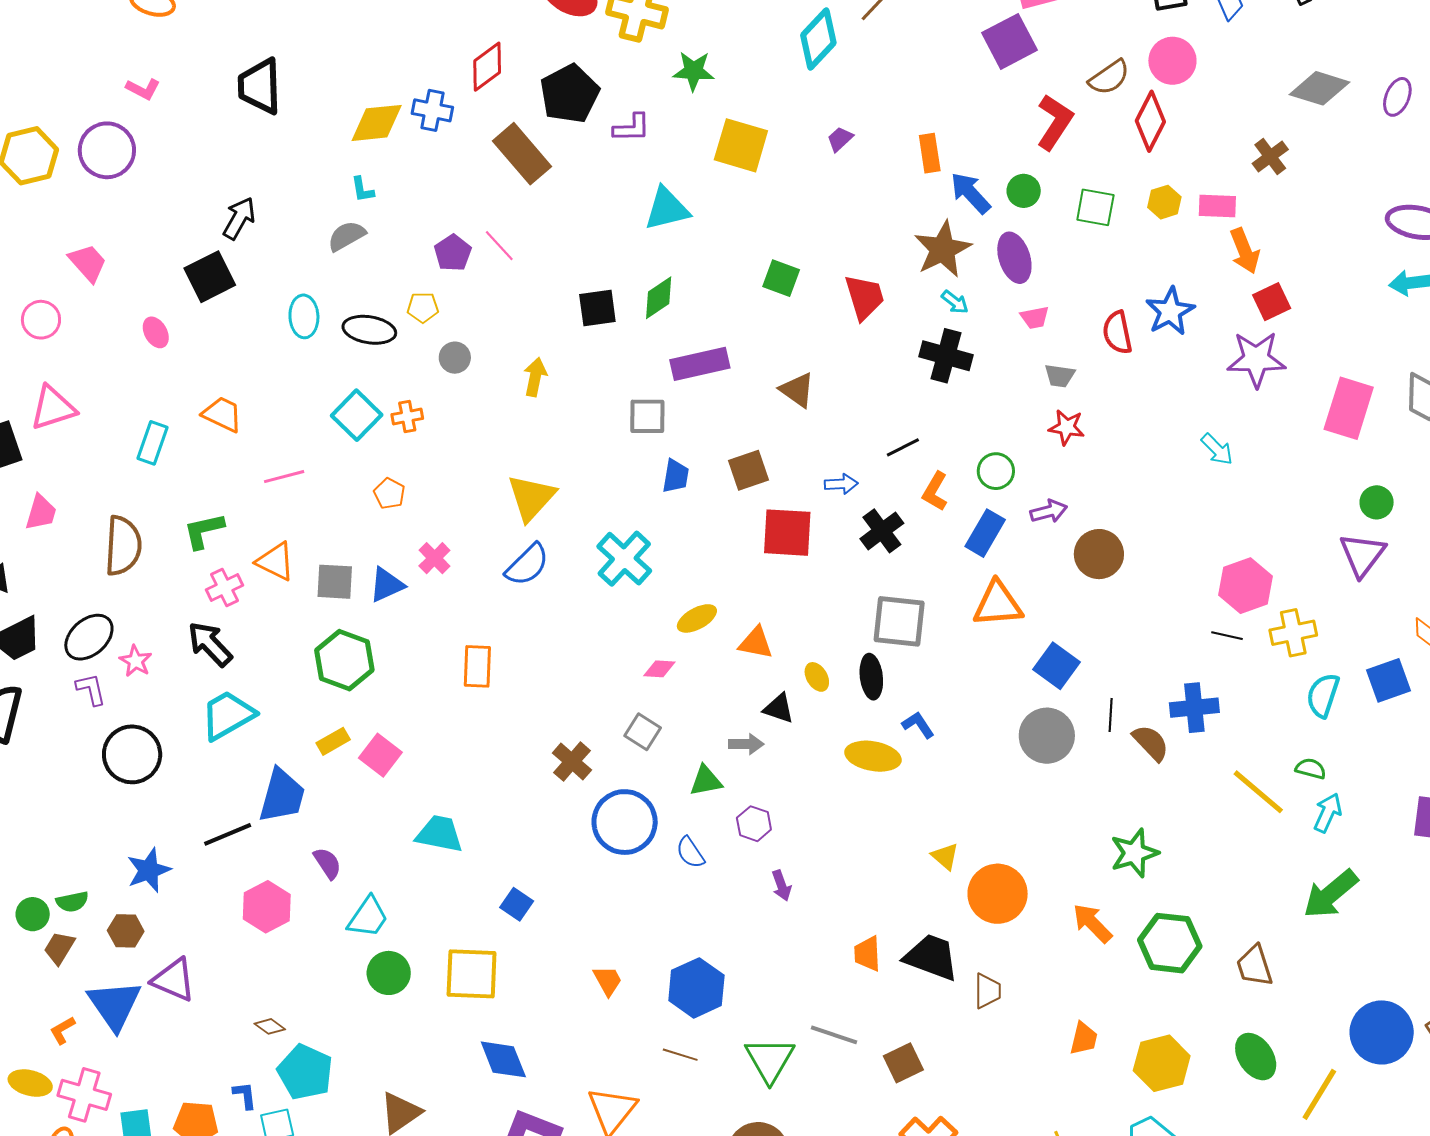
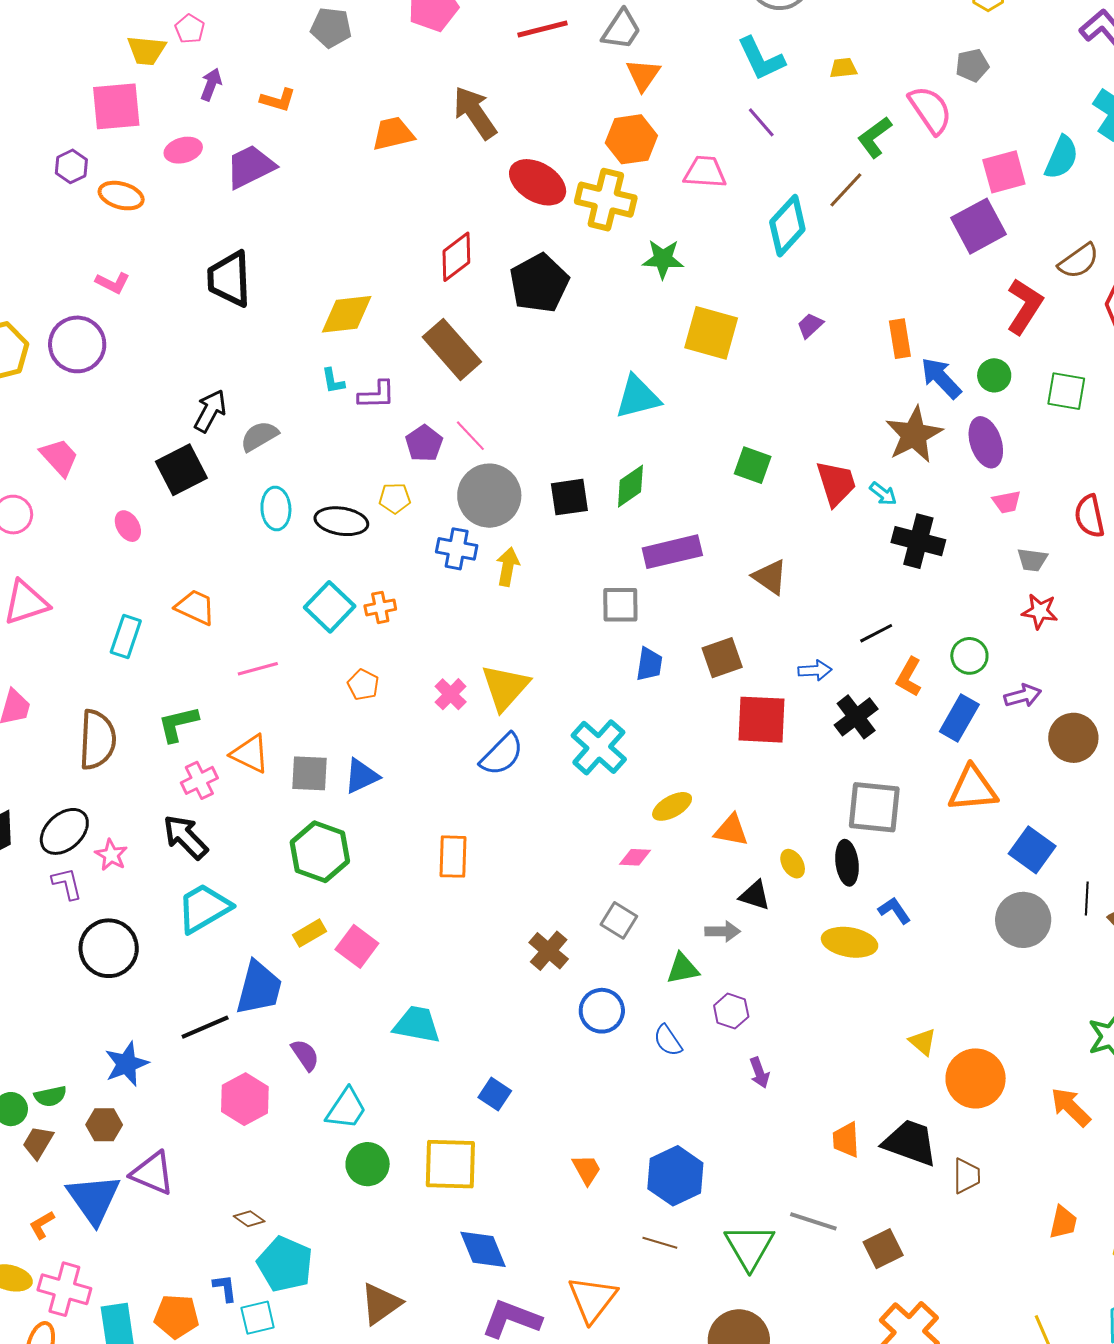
blue cross: (432, 110) -> (457, 549), moved
purple L-shape: (632, 128) -> (377, 395), moved
brown rectangle: (522, 154) -> (452, 349), moved
gray semicircle: (347, 236) -> (259, 436), moved
cyan arrow: (955, 302) -> (883, 494), moved
gray circle: (455, 358) -> (489, 496), moved, size x2.0
pink cross: (434, 558) -> (451, 694), moved
blue circle: (625, 822) -> (602, 1011), size x0.7

